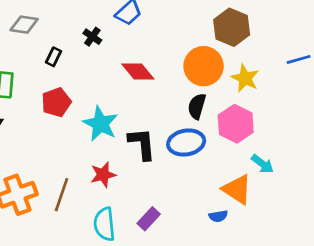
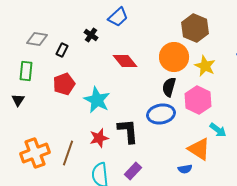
gray diamond: (24, 25) -> (37, 39), moved
black L-shape: (142, 144) -> (128, 131), moved

